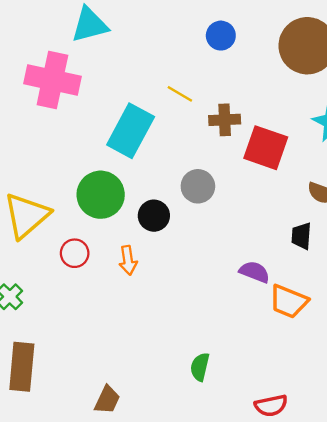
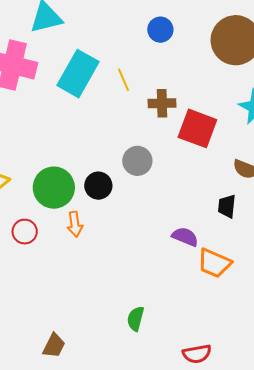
yellow line: (180, 94) -> (123, 80), turned 35
cyan rectangle: (131, 131) -> (78, 74), moved
green circle: (101, 195) -> (54, 188), moved
red circle: (75, 253) -> (25, 232), moved

